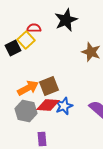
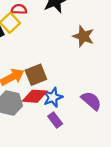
purple rectangle: (42, 139) -> (55, 120), moved, turned -32

